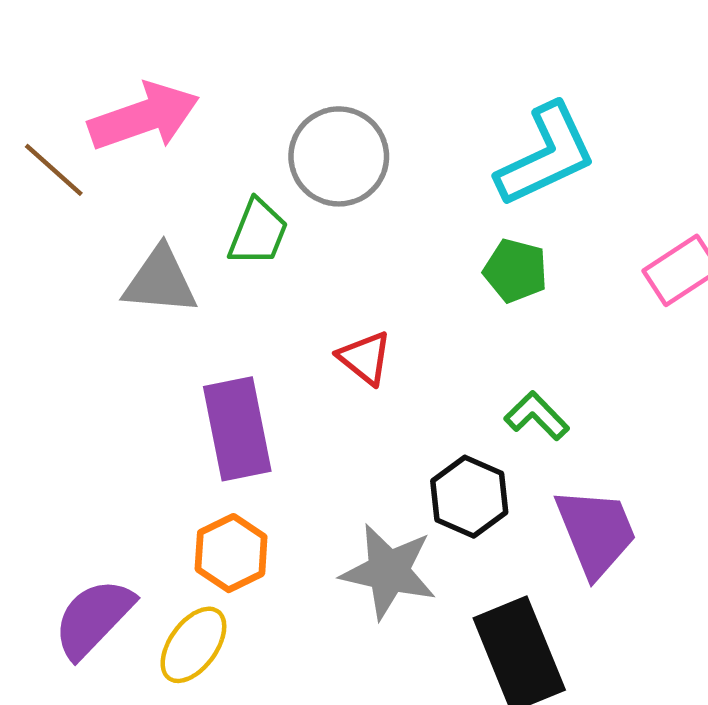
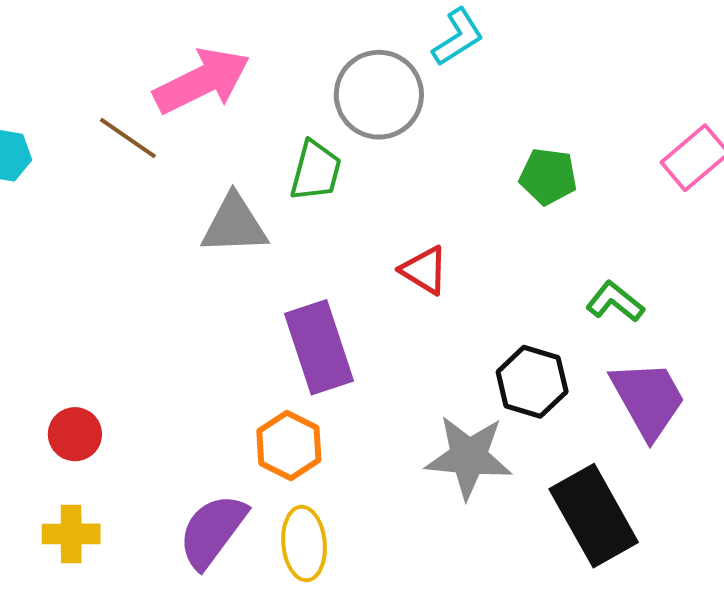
cyan L-shape: (546, 155) -> (458, 37), moved, size x0.6
green L-shape: (537, 416) -> (615, 302), moved
orange hexagon: (231, 553) -> (289, 445), moved
yellow ellipse: (193, 645) -> (304, 543), turned -34

